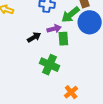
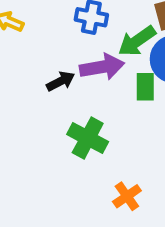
purple arrow: (54, 29) -> (102, 67), size x1.5
green rectangle: (63, 39) -> (145, 87), moved

